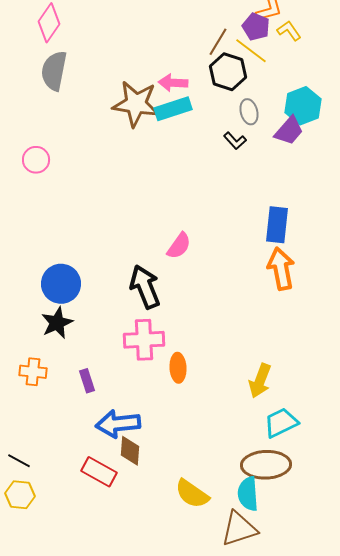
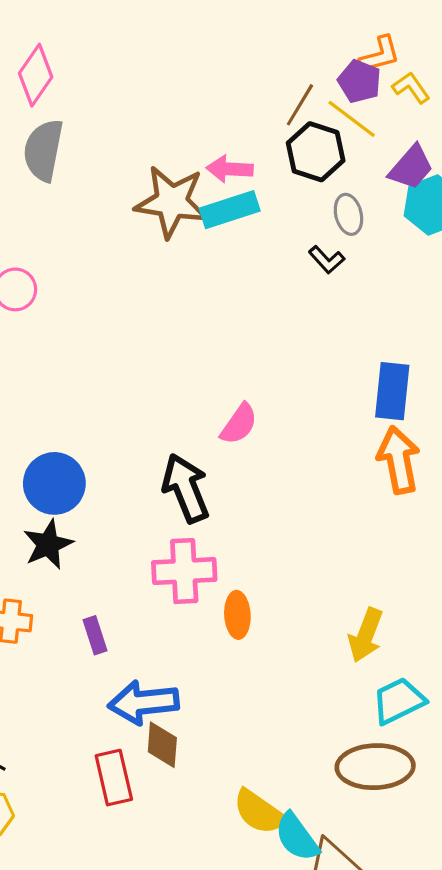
purple trapezoid: (289, 131) -> (411, 167), moved
red rectangle: (99, 472) -> (114, 778), turned 48
cyan semicircle: (248, 494) -> (297, 837), moved, turned -32

